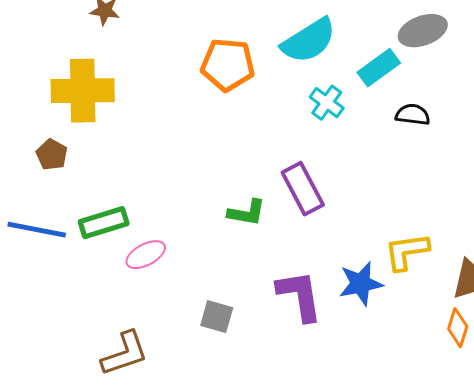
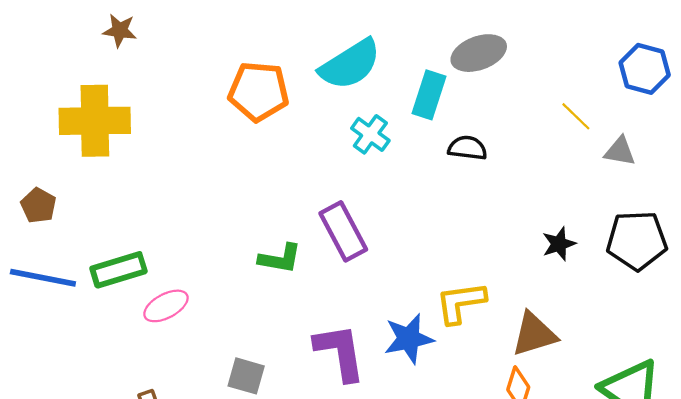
cyan rectangle: (379, 68) -> (429, 95), turned -36
brown pentagon: (52, 155) -> (38, 205), moved

